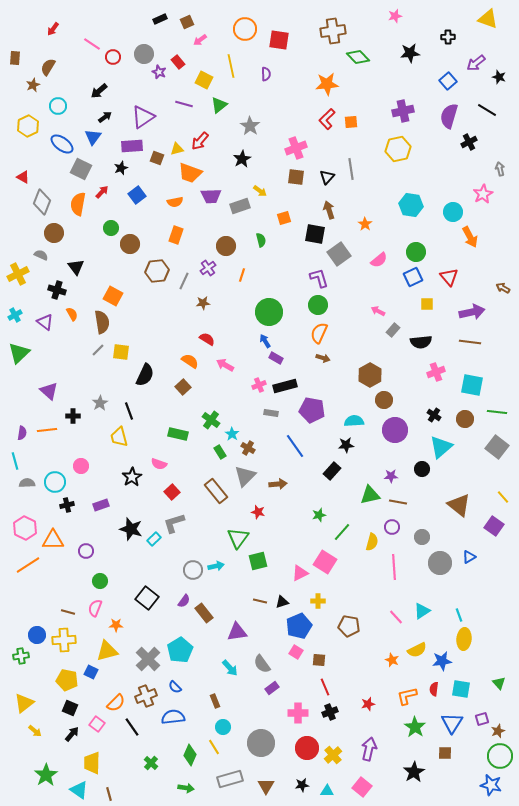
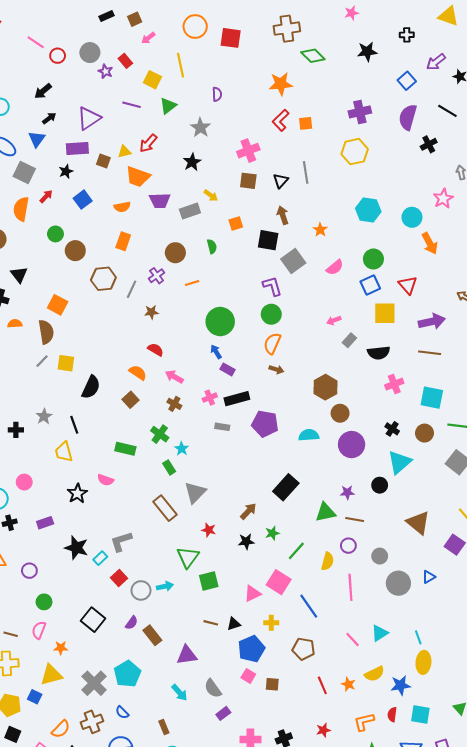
purple semicircle: (266, 74) -> (217, 94), moved
orange line: (242, 275) -> (192, 283), turned 56
yellow square: (427, 304) -> (385, 313), size x1.6
pink arrow: (378, 311) -> (334, 320), turned -48
orange semicircle: (72, 314) -> (15, 324), turned -64
black star: (346, 445) -> (246, 541), moved
blue line: (295, 446) -> (309, 606), moved
brown cross: (248, 448) -> (174, 404), moved
black rectangle: (332, 471) -> (286, 487), size x1.4
brown arrow: (278, 484) -> (248, 511), moved, turned -42
red square: (172, 492) -> (119, 578), moved
red line: (325, 687) -> (322, 685), moved

